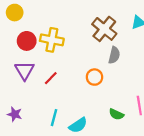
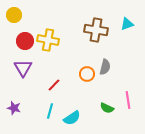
brown cross: (104, 29) -> (96, 30), turned -30
gray semicircle: (114, 55) -> (105, 67), moved
red line: (51, 78) -> (54, 85), moved

